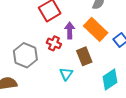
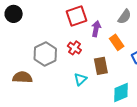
orange rectangle: (96, 29) -> (117, 42), size x0.7
purple arrow: (70, 30) -> (96, 29), moved

